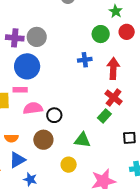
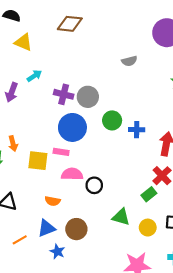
green circle: (101, 34) -> (112, 120), moved
orange semicircle: (11, 138) -> (53, 201), moved
brown circle: (43, 140) -> (76, 229), moved
yellow circle: (69, 165) -> (148, 228), moved

